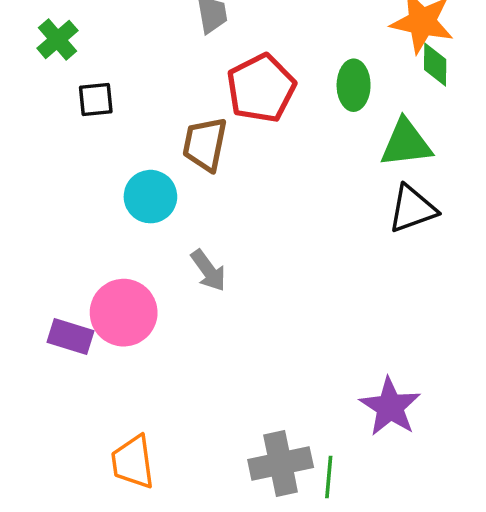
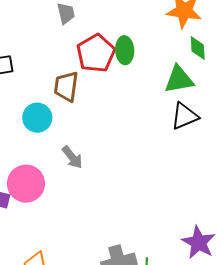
green diamond: (435, 64) -> (198, 48), moved
green ellipse: (354, 85) -> (125, 50), moved
purple star: (390, 407) -> (199, 242), moved

